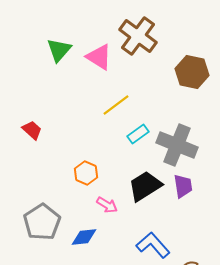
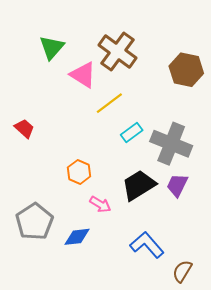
brown cross: (138, 36) -> (117, 52), moved
pink triangle: (99, 57) -> (83, 75), moved
purple trapezoid: (183, 186) -> (177, 185), turned -145

